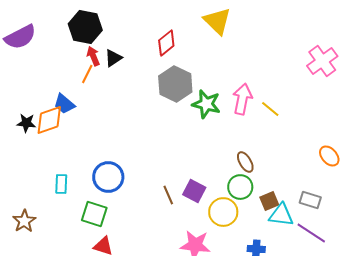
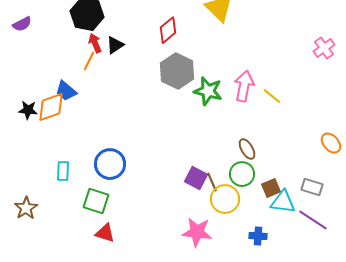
purple semicircle: (20, 37) -> (22, 24), size x0.6
pink cross: (322, 61) -> (324, 48), size x0.7
brown line: (168, 195) -> (212, 182), moved

